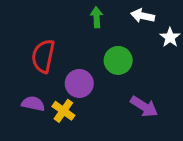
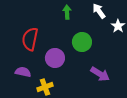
white arrow: (143, 16) -> (99, 11), turned 42
yellow cross: (63, 111) -> (45, 87), moved, turned 35

